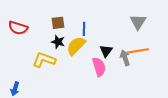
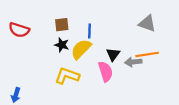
gray triangle: (138, 22) -> (147, 23), turned -42
gray arrow: (125, 58) -> (133, 62), turned -77
yellow L-shape: (44, 60) -> (67, 76), moved

